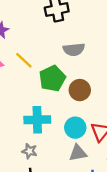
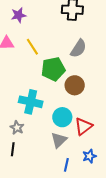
gray semicircle: (74, 50) -> (78, 48), turned -66
gray triangle: (78, 153) -> (59, 140), turned -48

